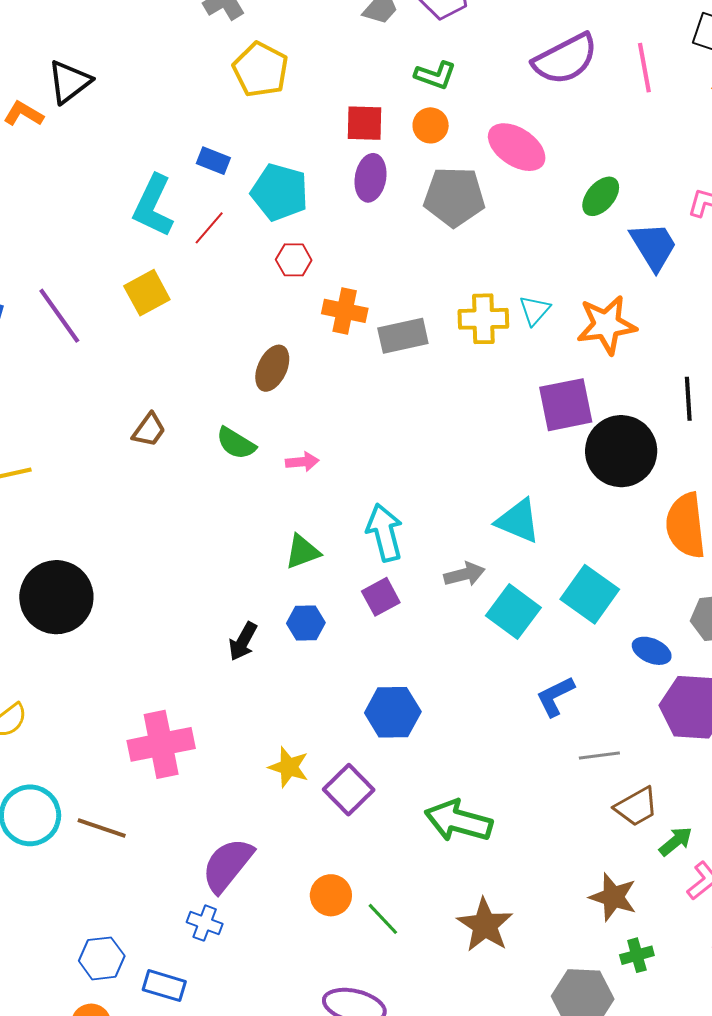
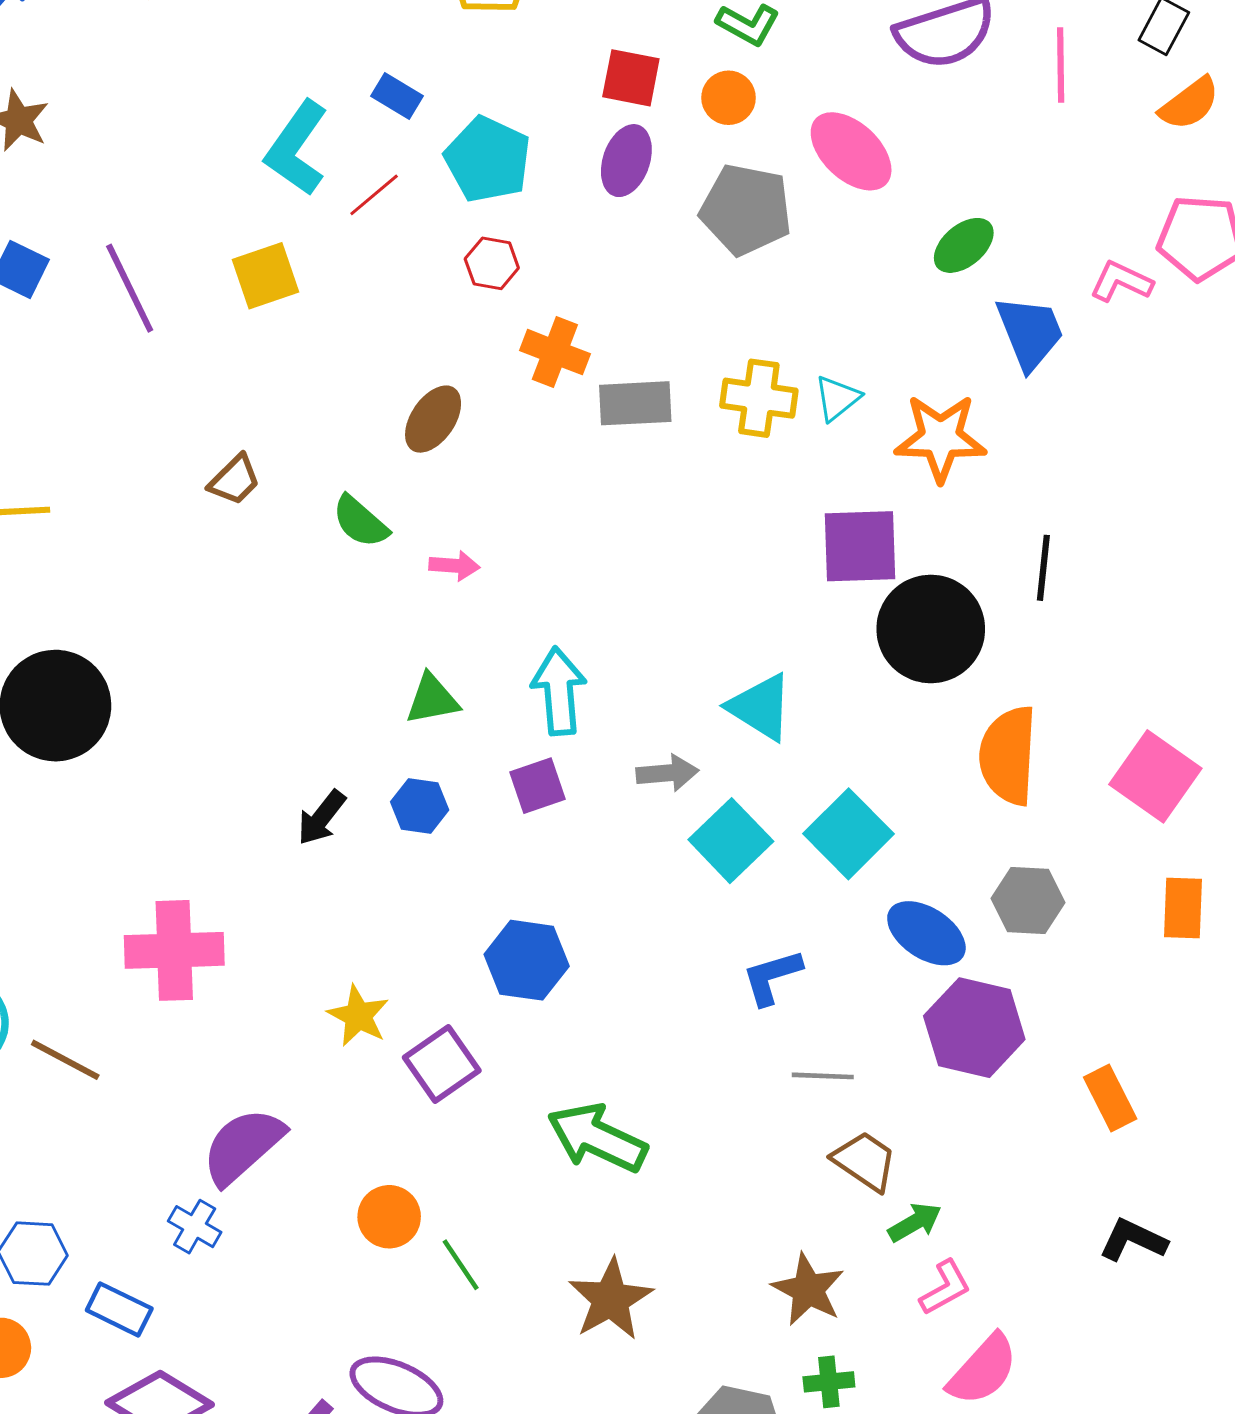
blue ellipse: (652, 651) -> (926, 933), size x1.4
brown trapezoid: (636, 807) -> (865, 1161), turned -126

